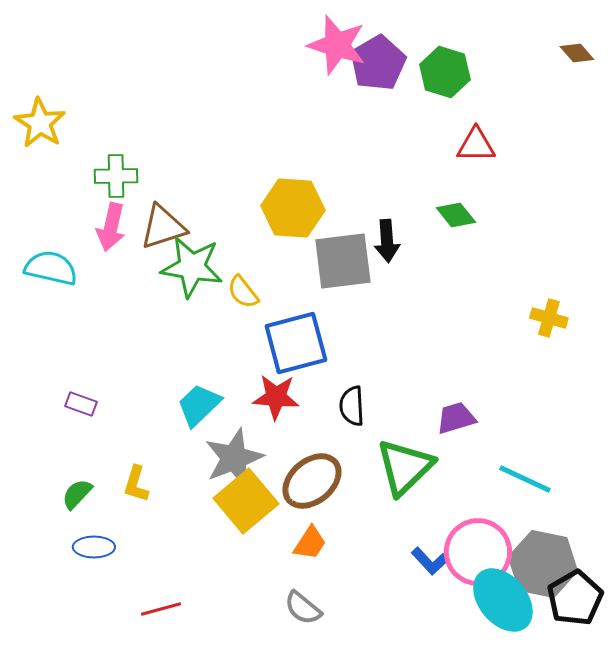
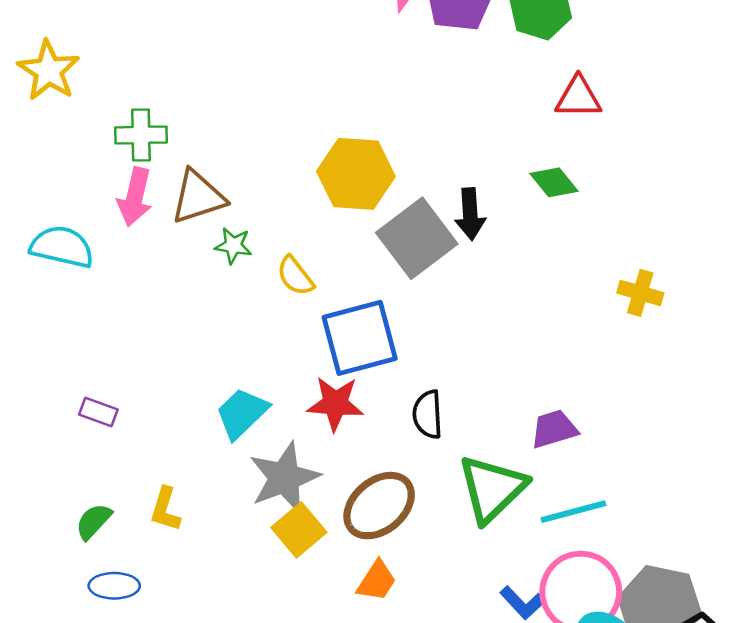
gray square: (343, 261) -> (417, 238), turned -30
green star: (192, 267) -> (233, 246), size x0.5
yellow cross: (549, 318) -> (640, 293), moved
cyan line: (525, 479) -> (573, 512), moved, turned -40
yellow square: (246, 501) -> (299, 530), size x0.7

